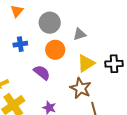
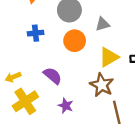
purple semicircle: (42, 73) -> (53, 76), moved

